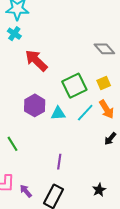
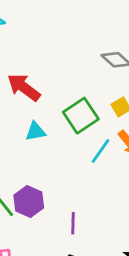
purple hexagon: (35, 105) -> (29, 202), moved
cyan triangle: (58, 113) -> (36, 132), moved

